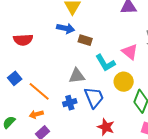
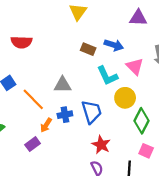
blue arrow: (66, 28) -> (114, 45), moved
gray triangle: (77, 76) -> (62, 85), moved
orange arrow: (36, 114) -> (46, 125), moved, turned -48

